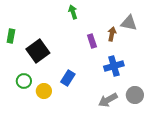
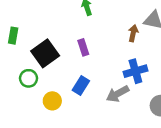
purple rectangle: (92, 41) -> (83, 47), moved
green circle: (24, 81) -> (29, 78), moved
gray arrow: (108, 100) -> (118, 94), moved

